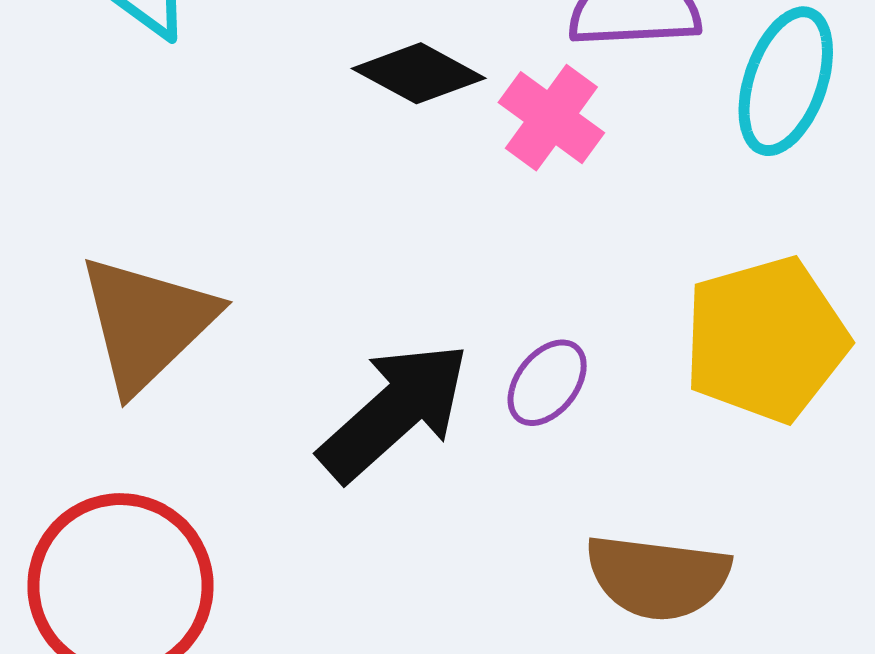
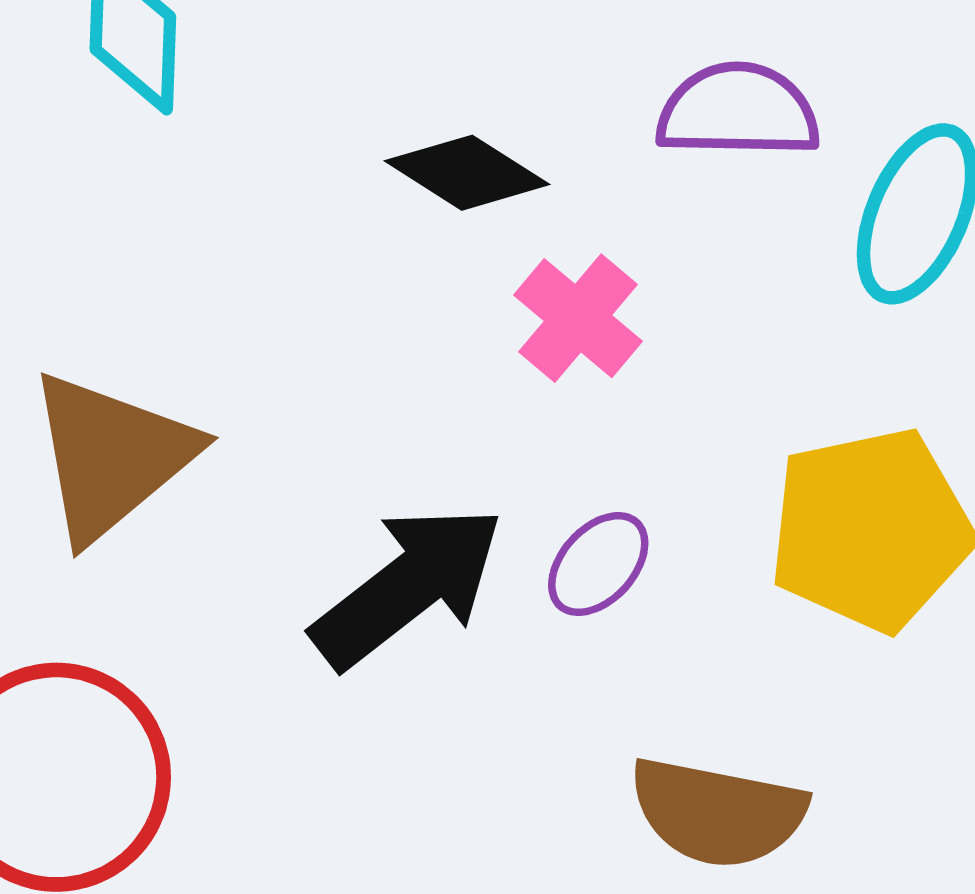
pink cross: (551, 118) -> (578, 318), moved

